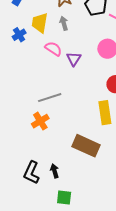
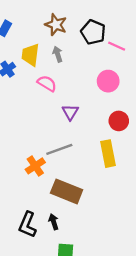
purple triangle: (74, 59) -> (70, 112), moved
gray line: (50, 98) -> (59, 149), moved
brown rectangle: (86, 146) -> (67, 191), moved

